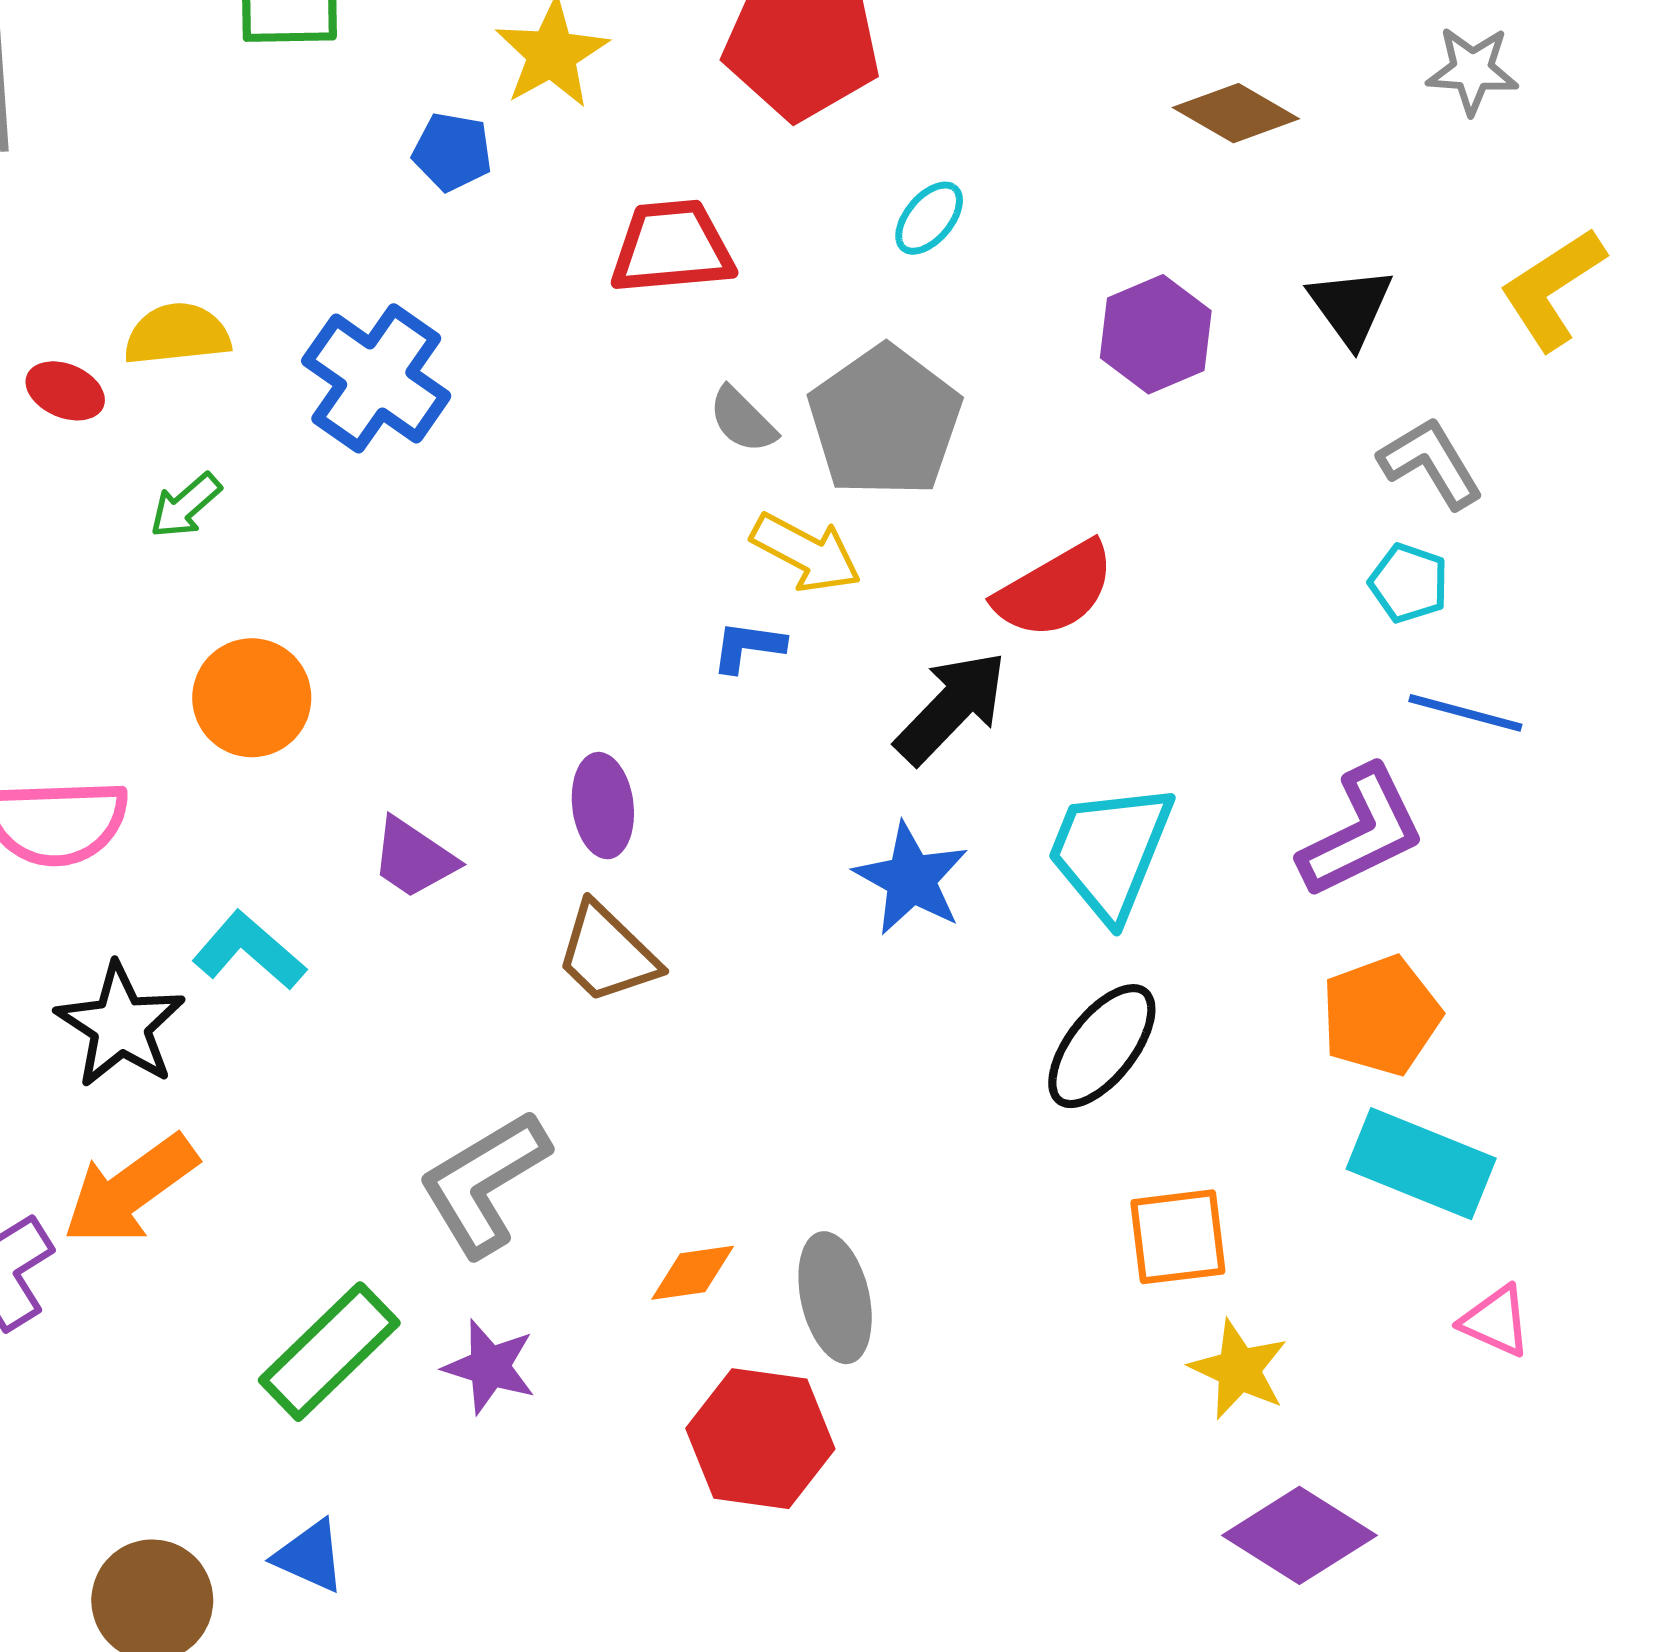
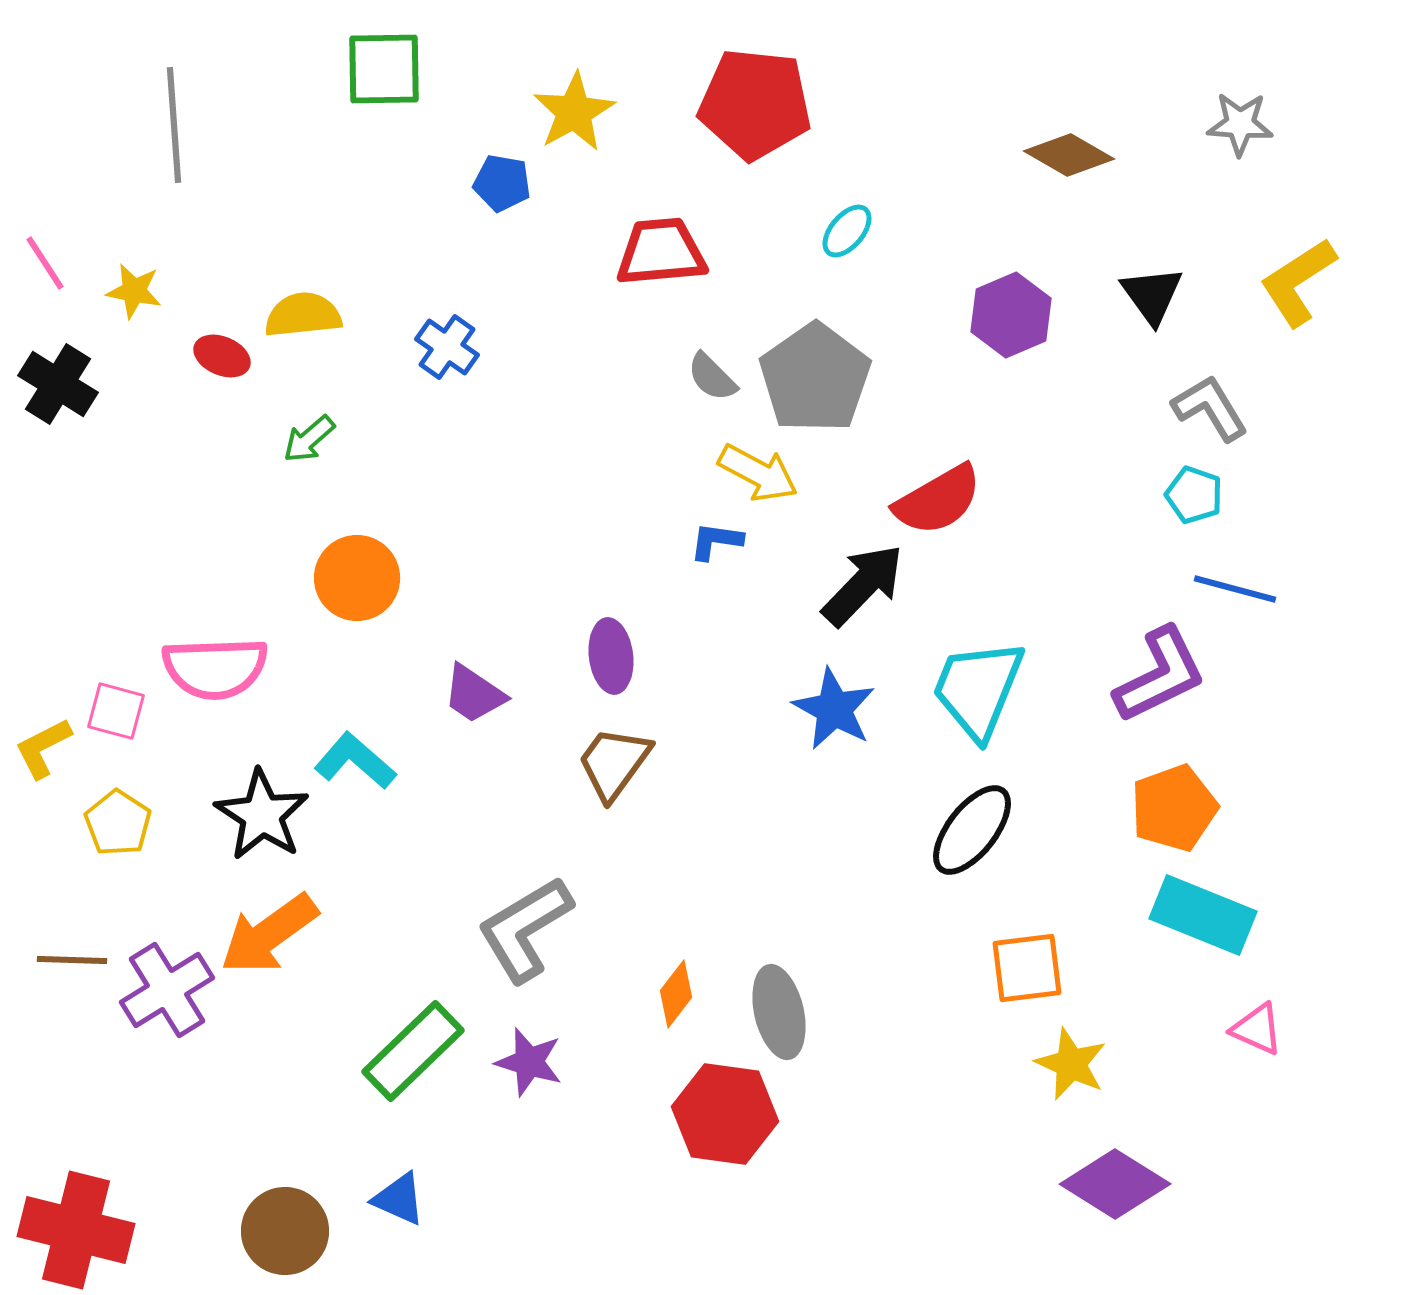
blue cross: (376, 378) -> (447, 347), size x0.6
brown trapezoid: (607, 953) -> (614, 763), turned 82
orange diamond: (693, 1273) -> (676, 994), turned -44

